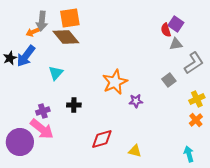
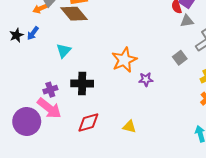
blue arrow: (26, 56) -> (33, 33), size x0.6
black cross: (74, 105) -> (82, 84), size x1.5
red diamond: (102, 139) -> (88, 123), moved
yellow triangle: (135, 151) -> (129, 127), moved

